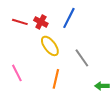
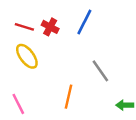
yellow ellipse: (50, 46) -> (27, 56), moved
pink line: (17, 73) -> (18, 104), moved

